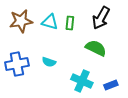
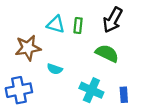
brown star: (21, 21) -> (28, 48), moved
blue cross: (17, 64) -> (19, 90), moved
blue rectangle: (111, 85) -> (124, 95), turned -72

